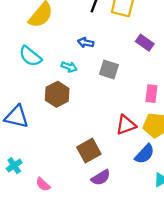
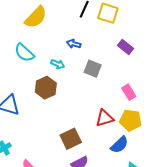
pink rectangle: (151, 94) -> (129, 92), turned -42

